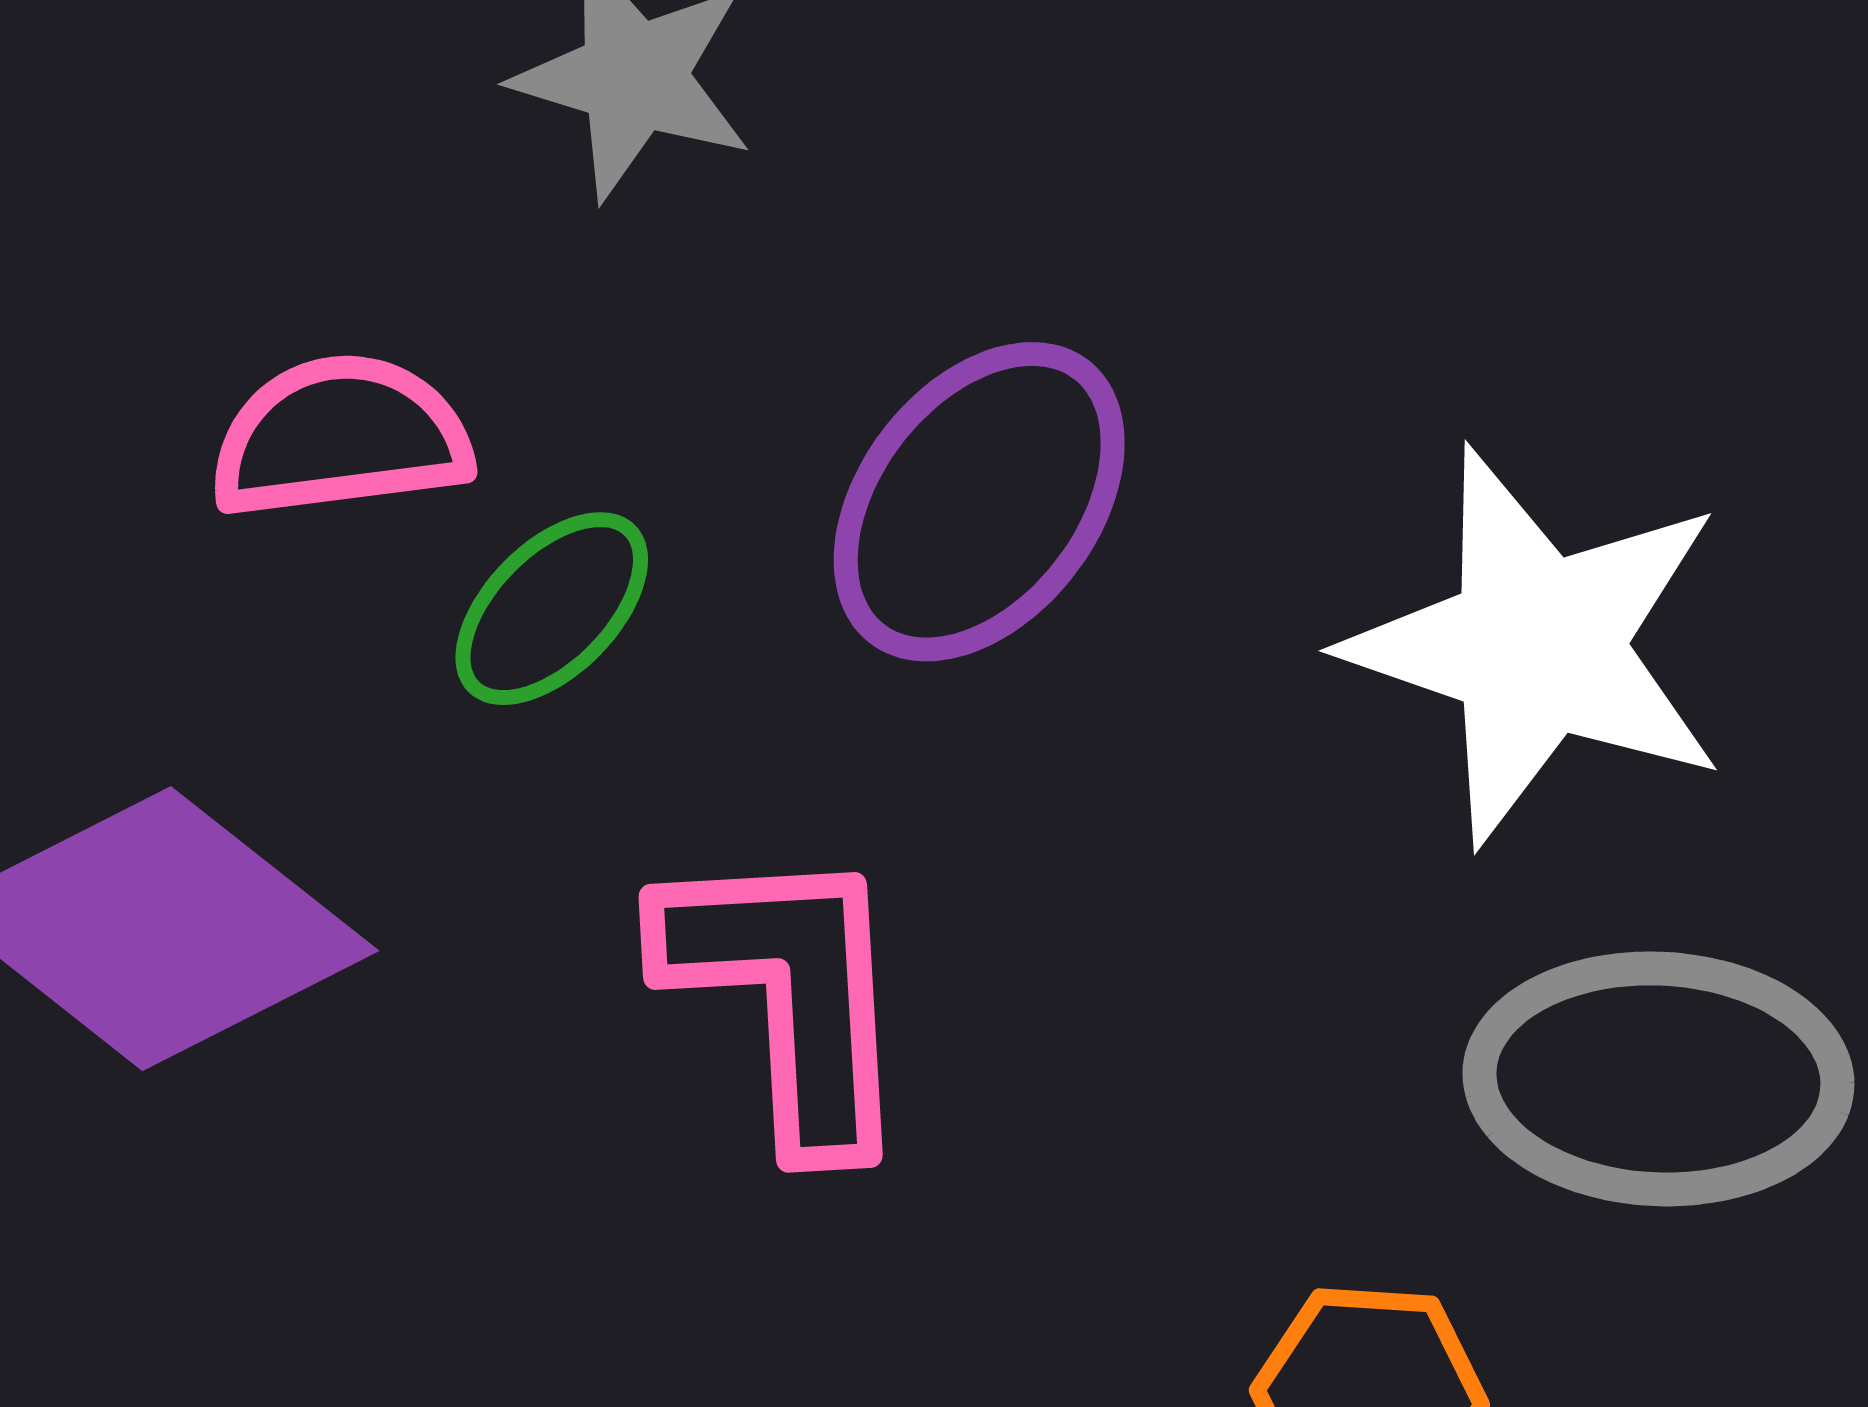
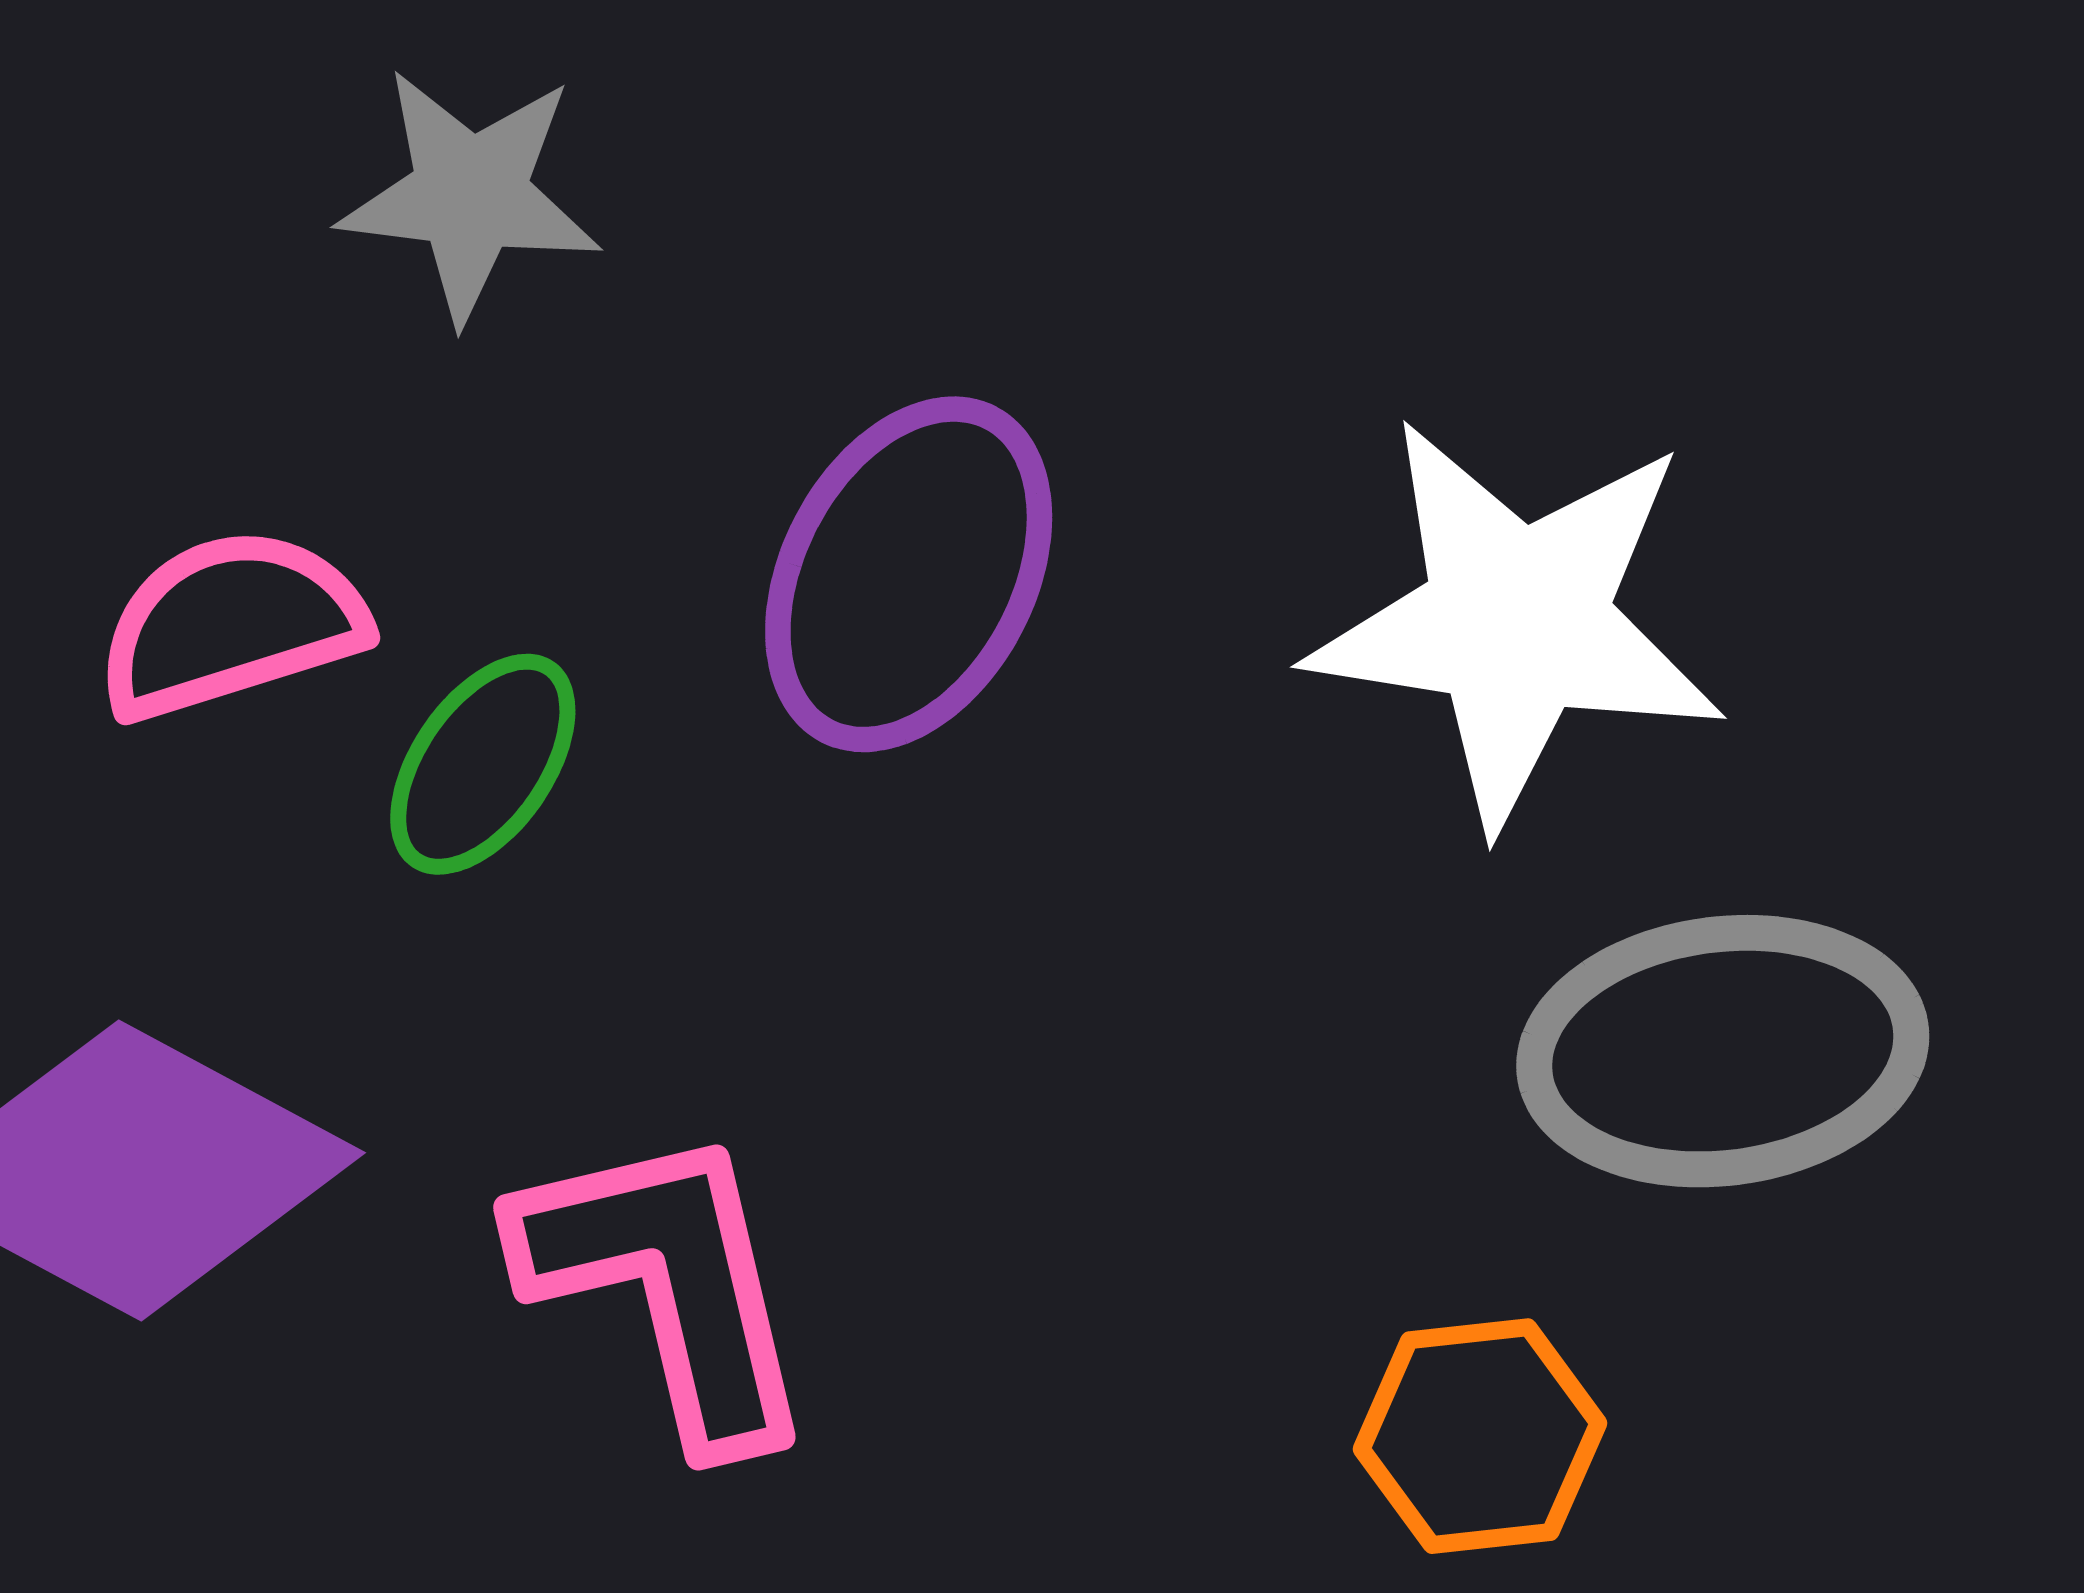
pink L-shape: (788, 995) -> (668, 1285), moved

